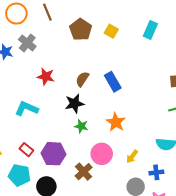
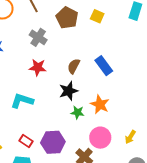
gray cross: (27, 43) -> (38, 37), moved
orange star: (116, 122) -> (100, 104), moved

